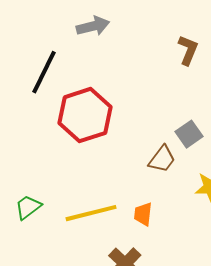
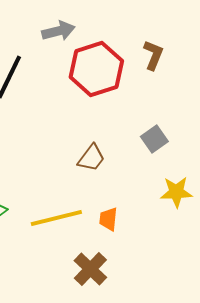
red hexagon: (85, 115) -> (96, 69), moved
brown trapezoid: (162, 159) -> (91, 158), moved

